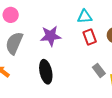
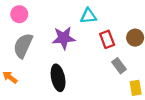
cyan triangle: (85, 17) -> (88, 16), moved
gray rectangle: (99, 70) -> (119, 66), moved

